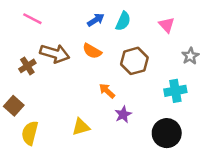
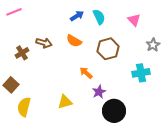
pink line: (32, 19) -> (14, 12), moved, turned -49
cyan semicircle: (123, 21) -> (99, 17), turned -49
brown arrow: (55, 53) -> (44, 43), size x0.7
black circle: (167, 133) -> (114, 111), moved

